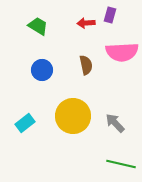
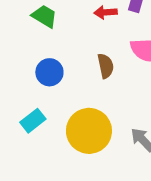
cyan rectangle: (25, 123) -> (33, 121), moved

